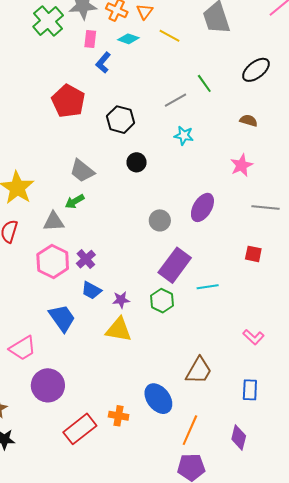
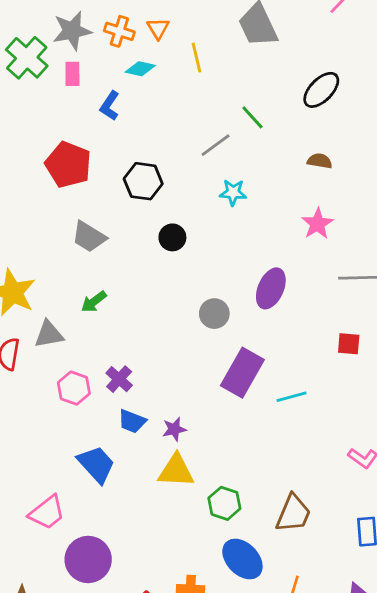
yellow line: (170, 36) -> (196, 58), turned 55
pink rectangle: (90, 39) -> (72, 74), moved
gray trapezoid: (82, 171) -> (89, 237), moved
gray triangle: (54, 221) -> (49, 334), moved
pink hexagon: (53, 261) -> (74, 388), size x0.7
green hexagon: (162, 301) -> (224, 503), moved

